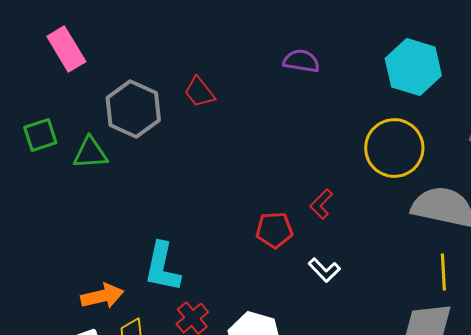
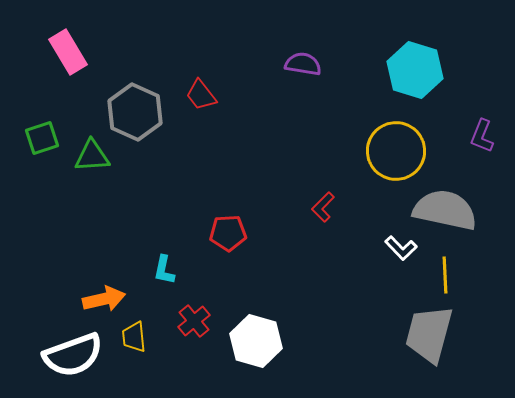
red pentagon: (274, 230) -> (228, 233), moved
cyan L-shape: (162, 267) -> (164, 270), size x0.6
white L-shape: (324, 270) -> (401, 248), moved

